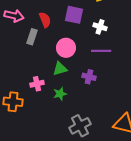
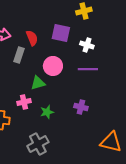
green triangle: (60, 69) -> (38, 83), moved
purple cross: (89, 77) -> (81, 107), moved
gray cross: (80, 126) -> (38, 144), moved

